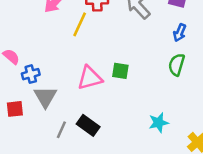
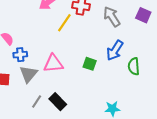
blue arrow: (180, 33) -> (115, 50), moved, size x1.5
green semicircle: (177, 65) -> (134, 66), turned -30
pink triangle: (90, 78) -> (53, 64), moved

